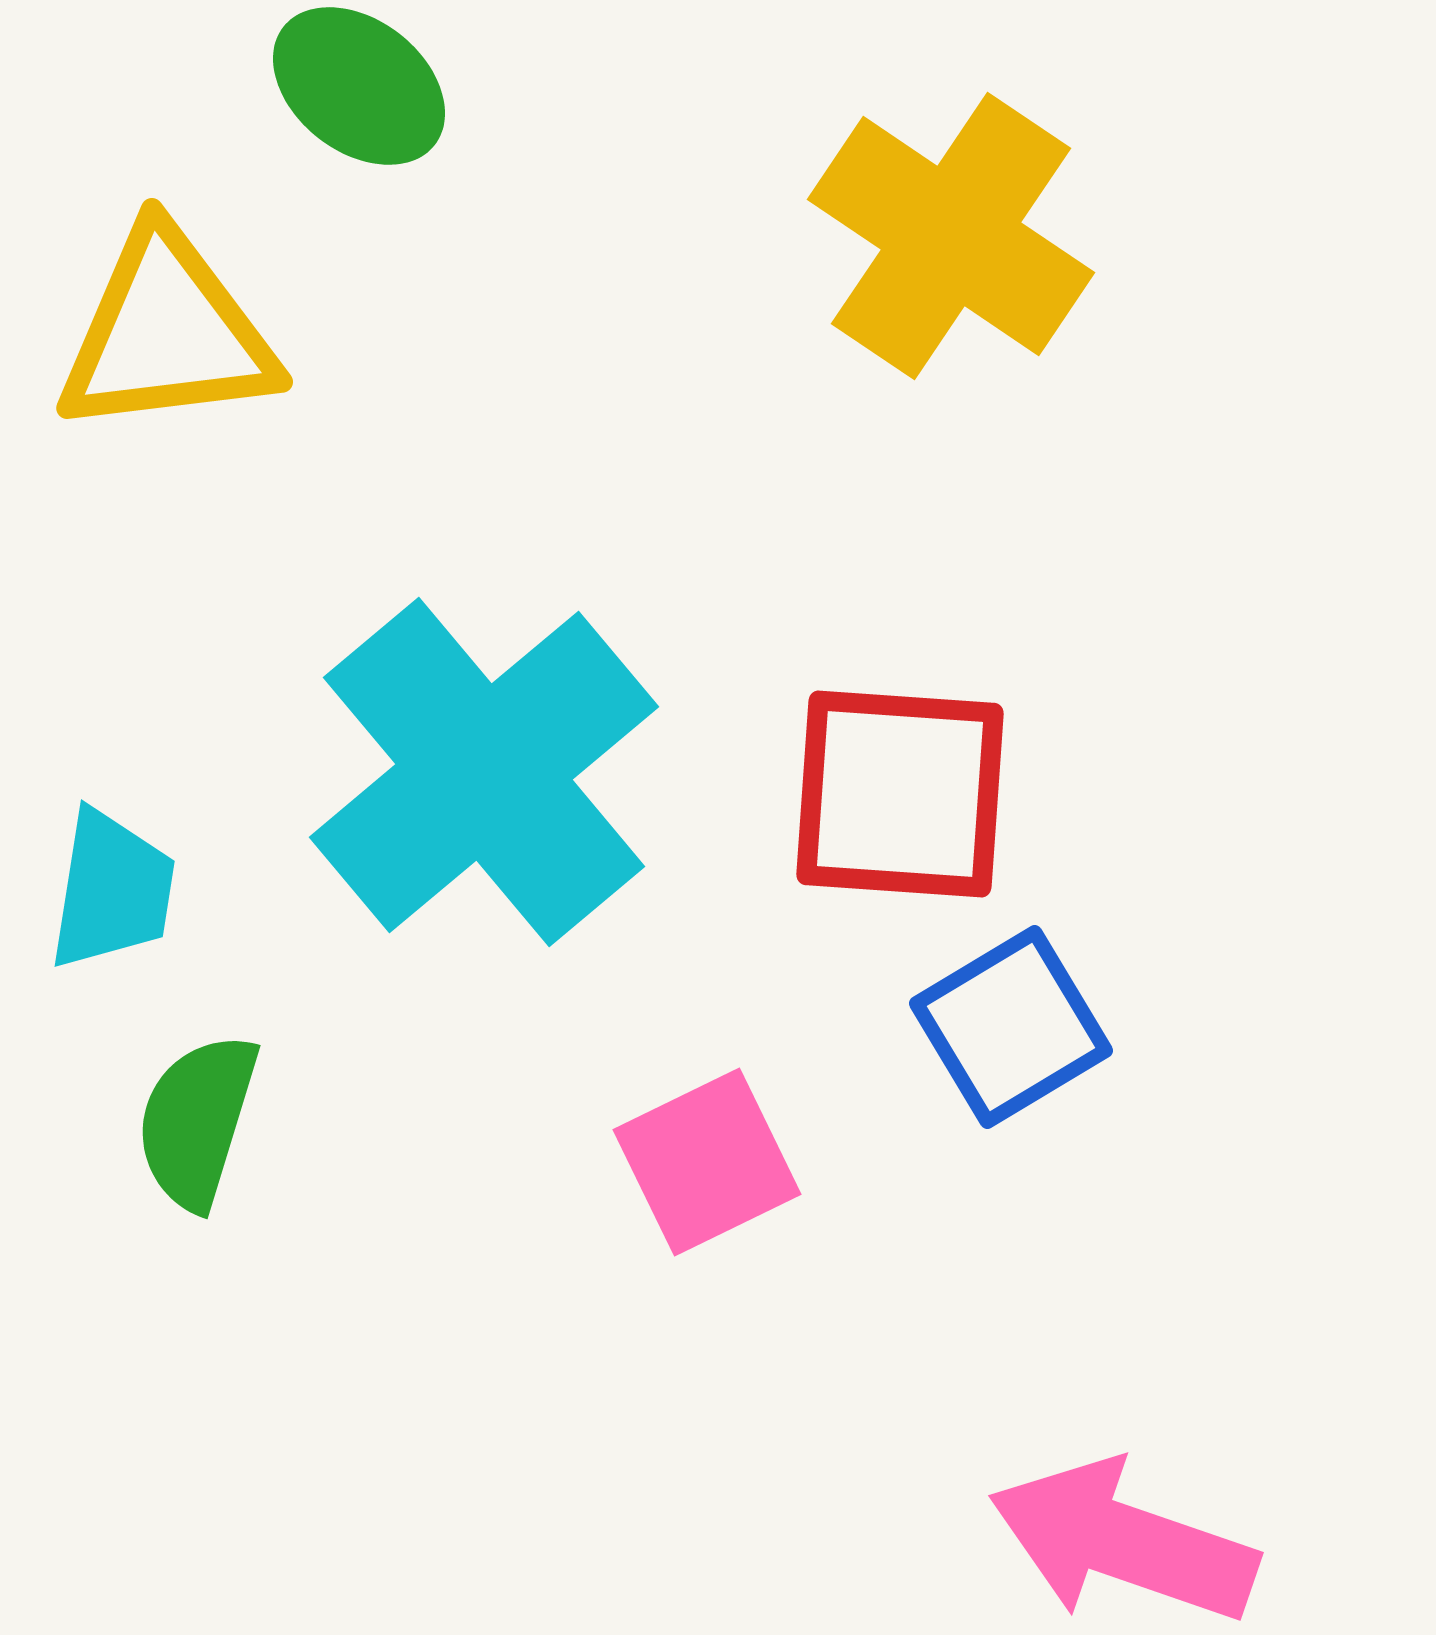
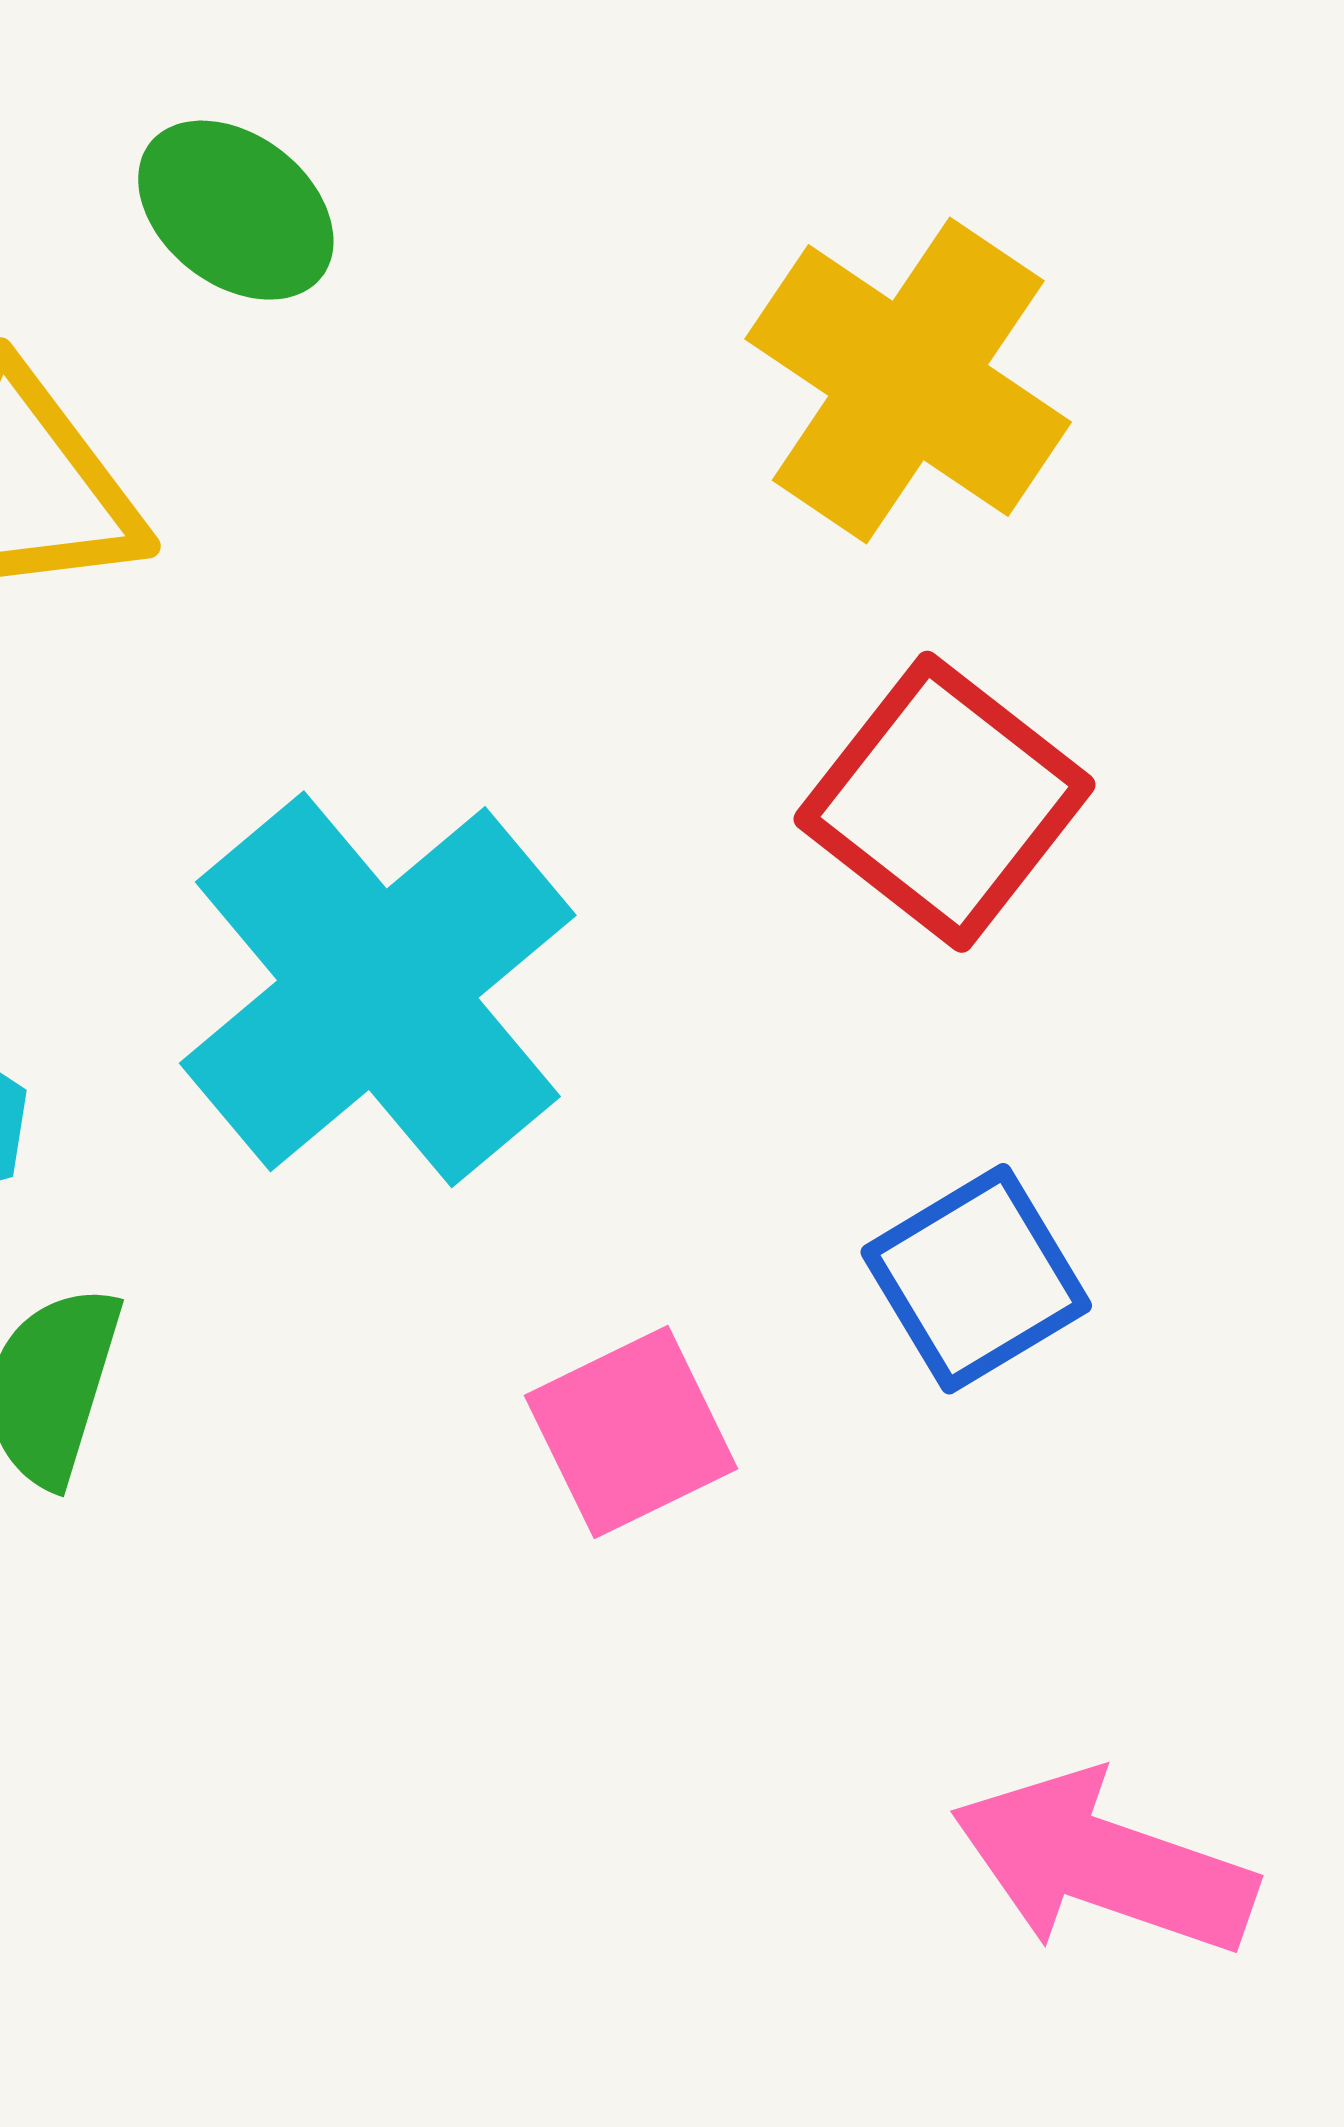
red square: (900, 794) -> (944, 802), moved, turned 34

